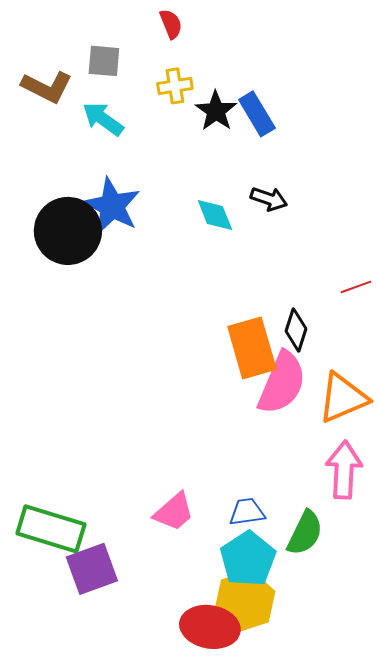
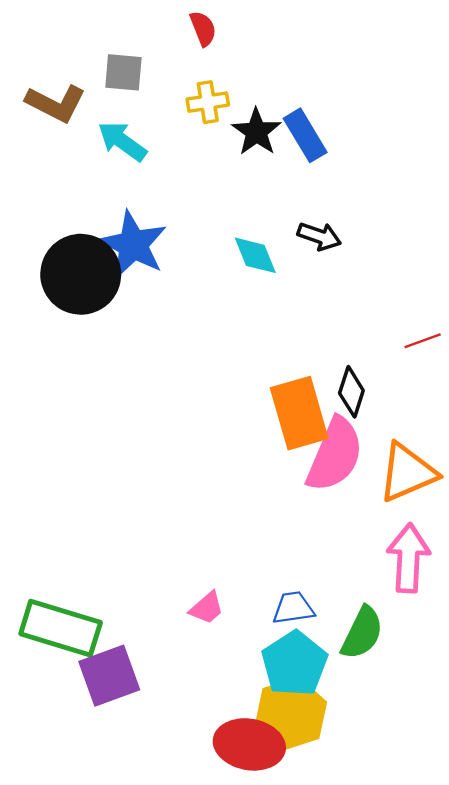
pink trapezoid: (174, 512) -> (207, 608), size x0.7

